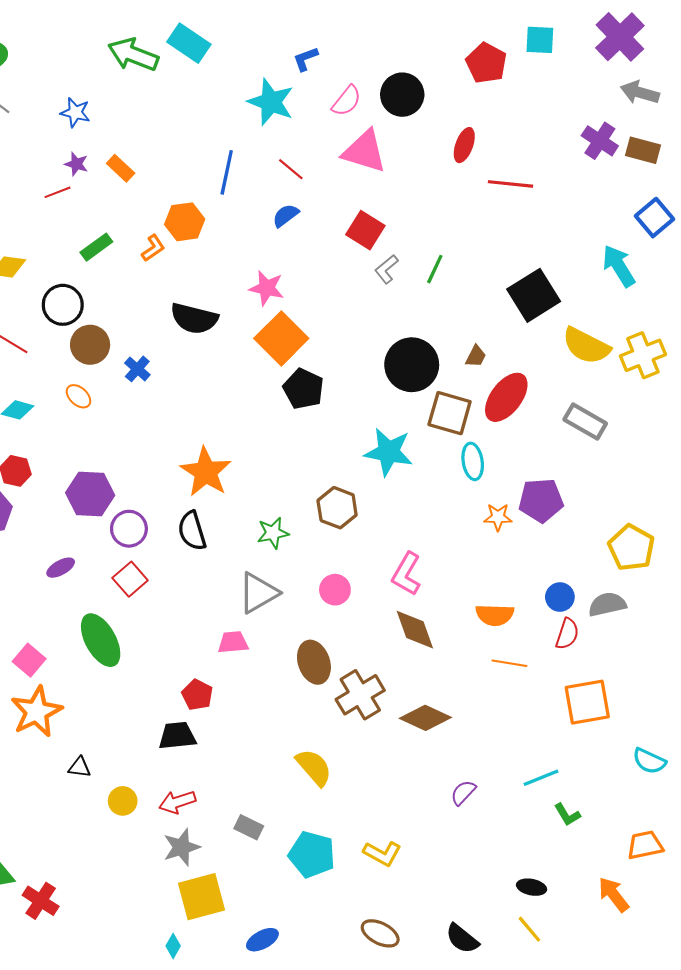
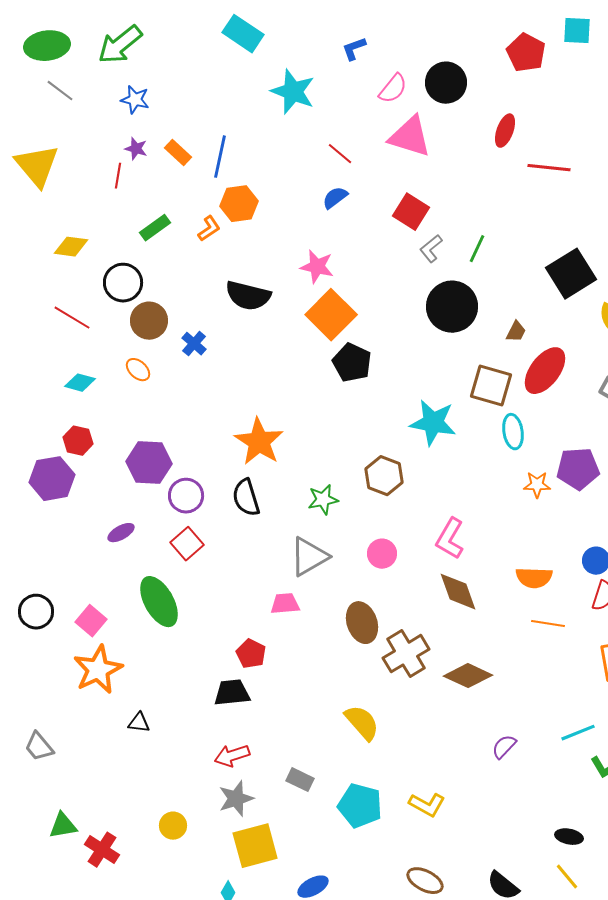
green arrow: (133, 55) -> (120, 45), moved, turned -60
cyan star: (271, 102) -> (293, 92), moved
blue line: (227, 172) -> (220, 157), moved
red line: (57, 192) -> (118, 176), turned -60
black circle: (412, 365) -> (452, 307), moved
yellow circle: (123, 801) -> (173, 826), moved

